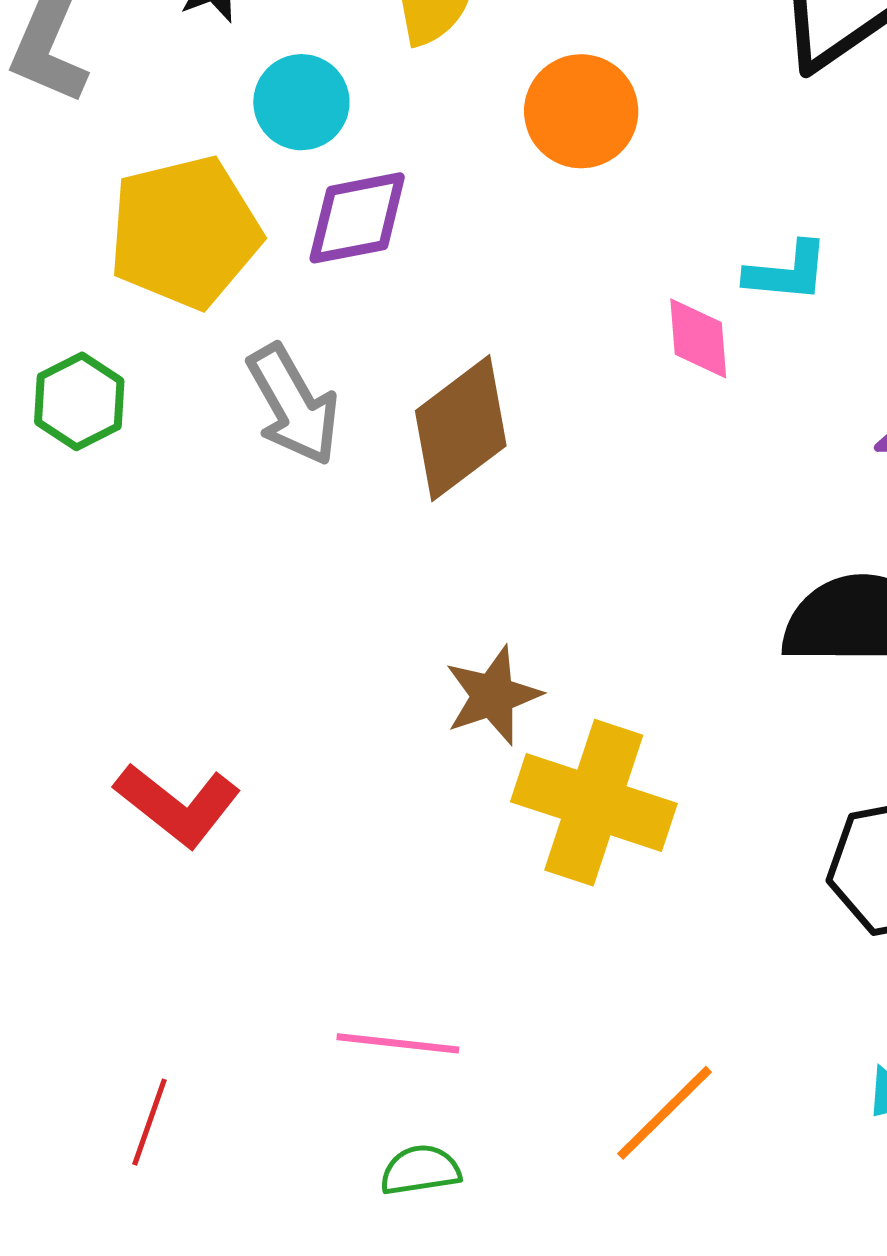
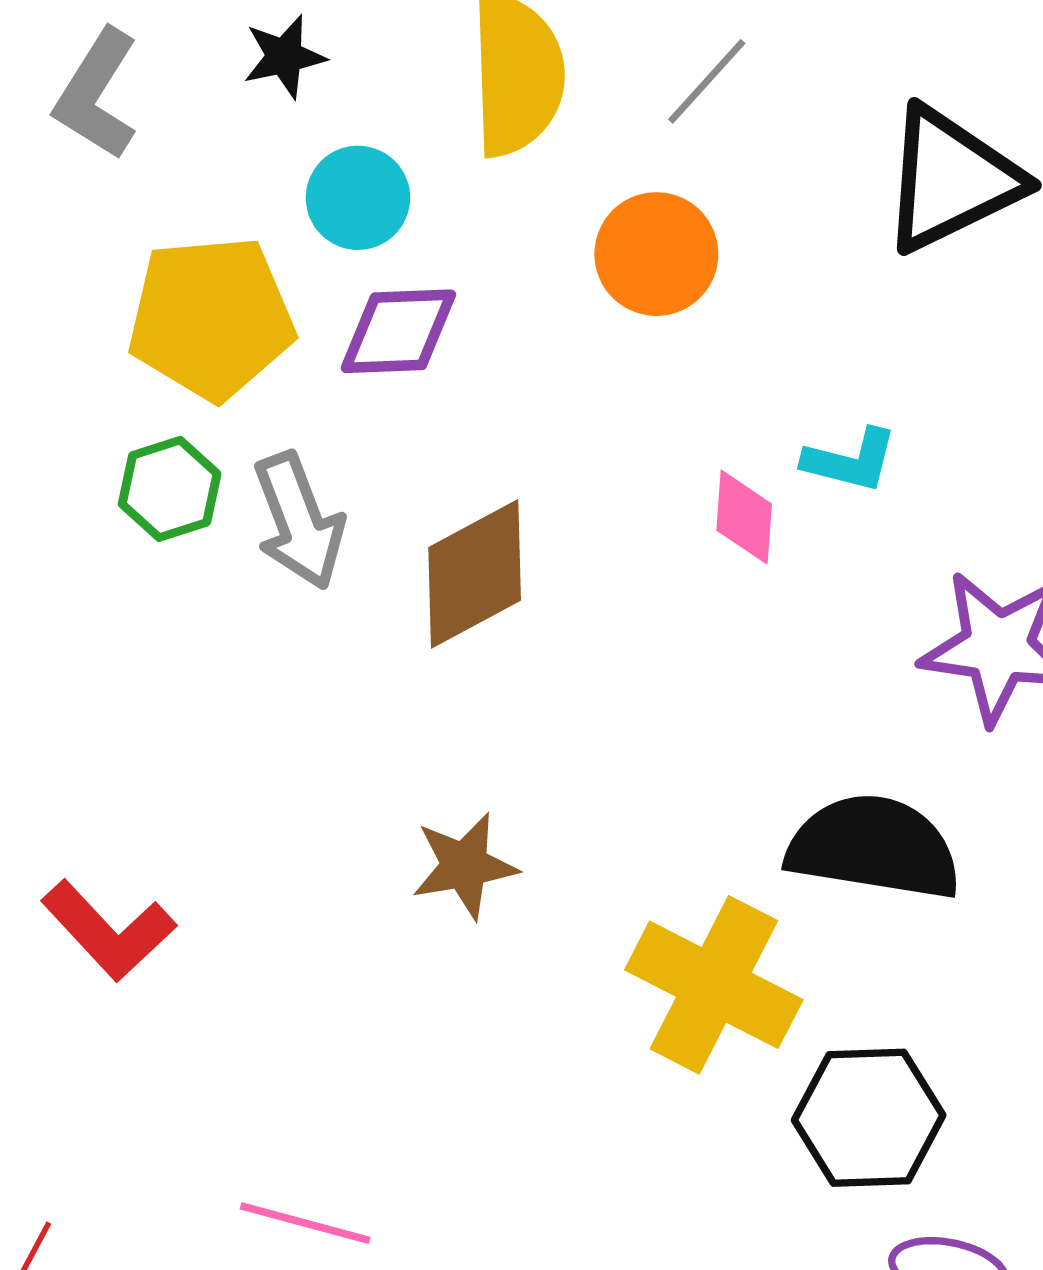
green hexagon: (79, 401) -> (170, 489), moved
yellow cross: (594, 803) -> (714, 985), moved

